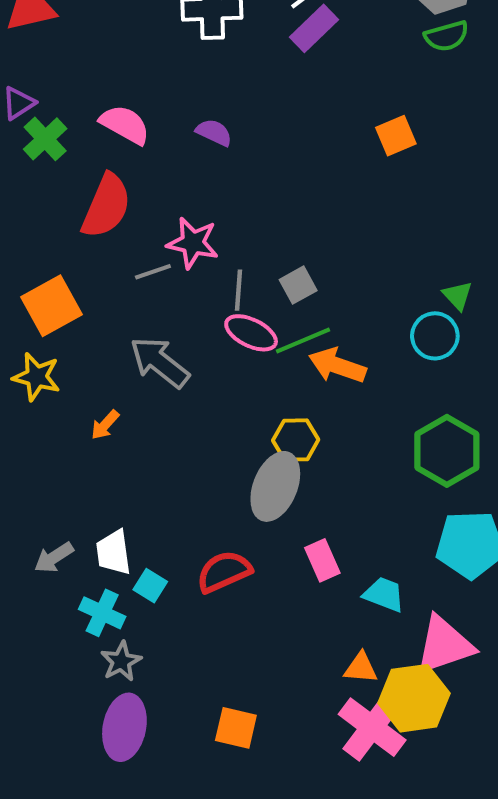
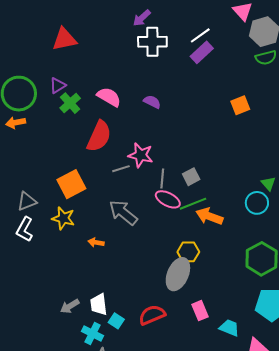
orange arrow: (105, 425) -> (96, 242), turned 56

